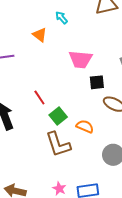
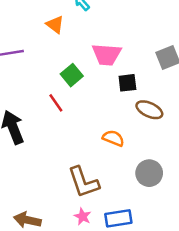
green square: (58, 116) -> (72, 75), moved
brown L-shape: (58, 144) -> (83, 182), moved

